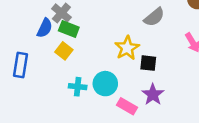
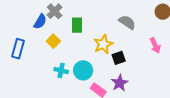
gray semicircle: (154, 17) -> (127, 22), turned -114
green rectangle: (69, 29) -> (77, 25), moved, turned 63
black square: (148, 63) -> (119, 58), turned -32

